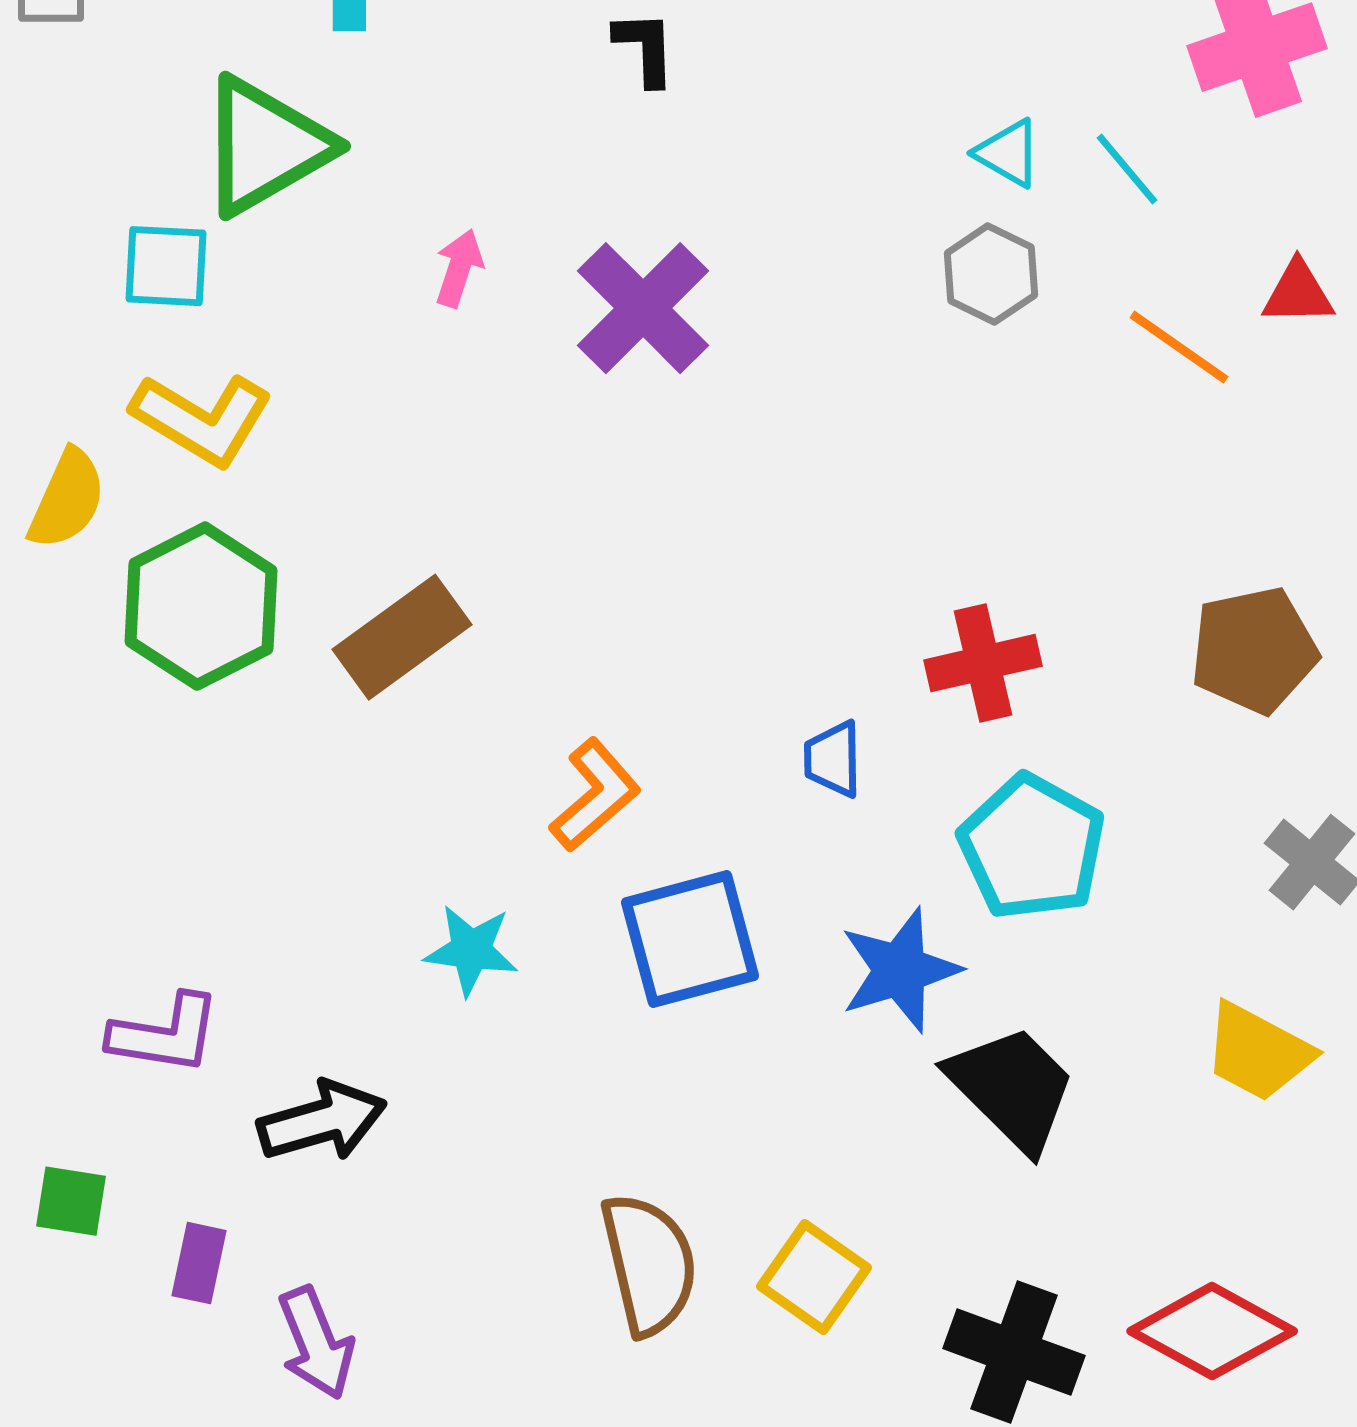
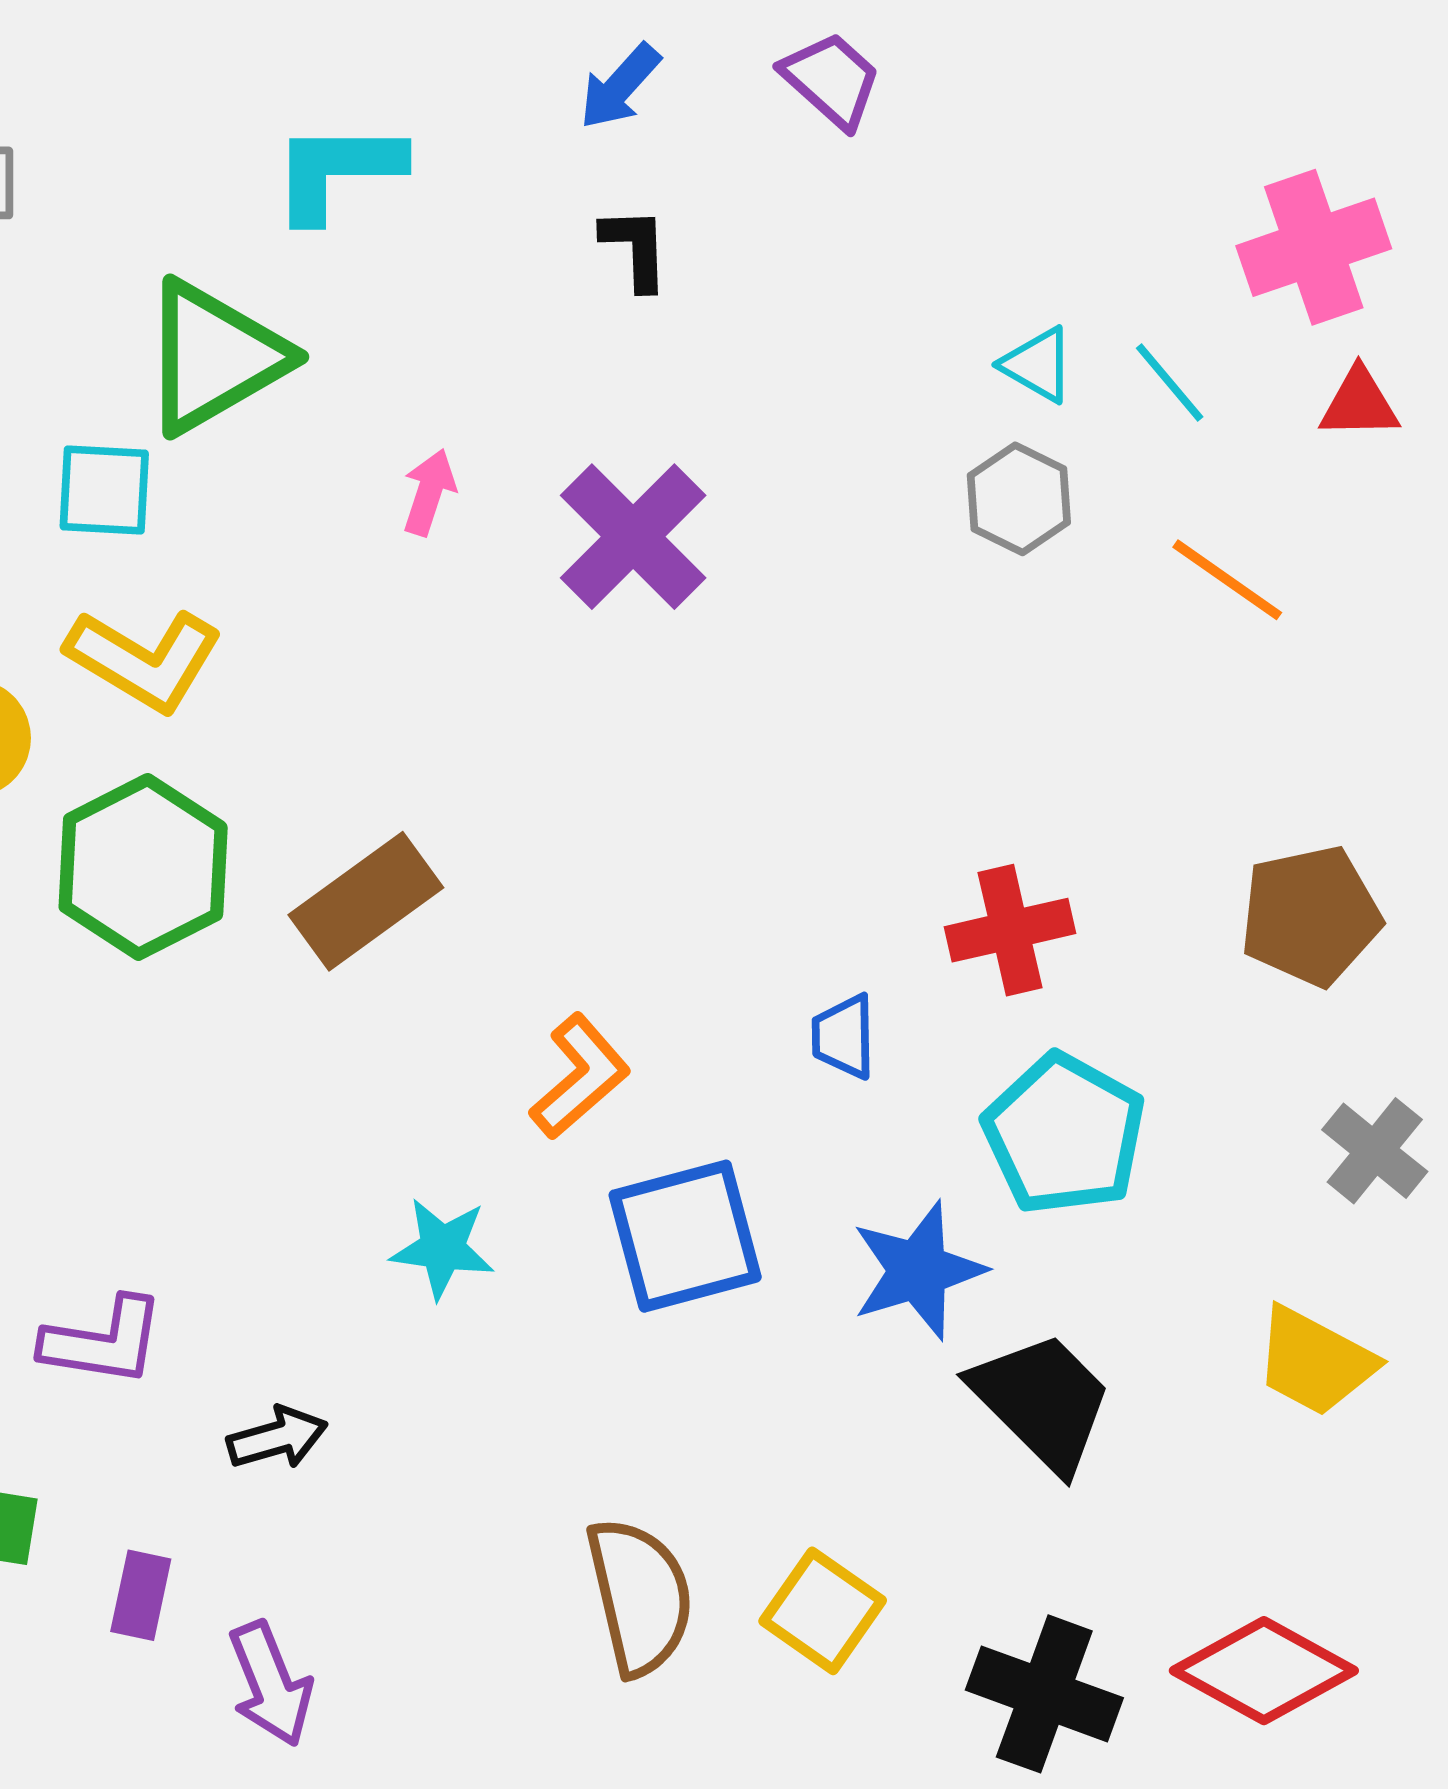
red triangle: (1298, 293) -> (1359, 404), moved
black arrow: (322, 1121) -> (277, 1438), size x0.7

